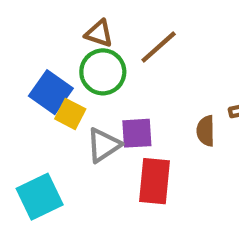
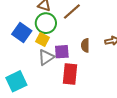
yellow square: (70, 114) -> (42, 40), moved
brown semicircle: (206, 131) -> (85, 45), moved

